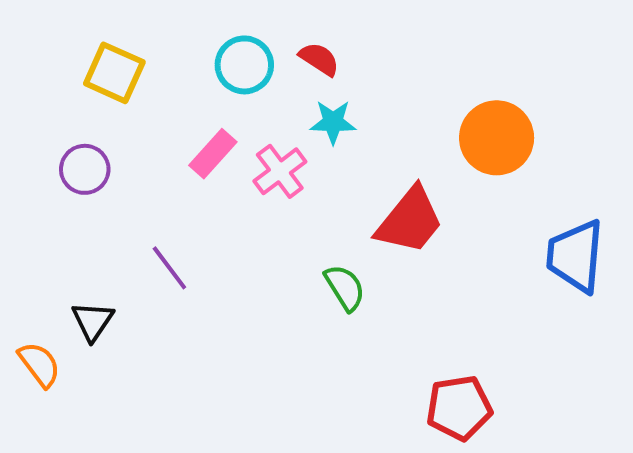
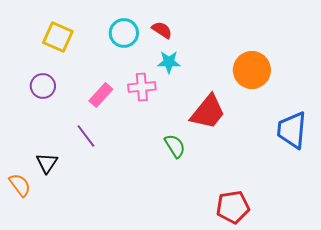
pink rectangle: (213, 154) -> (101, 95), moved
pink cross: (280, 171) -> (142, 87), turned 32

